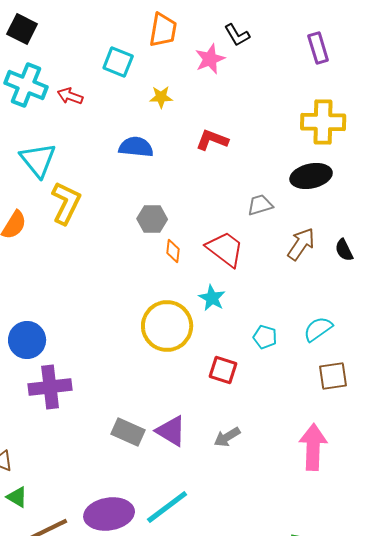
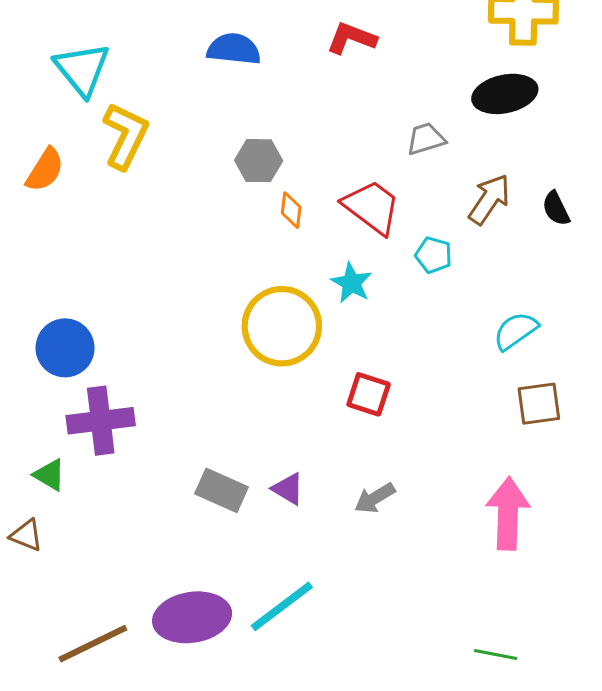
cyan pentagon: (265, 337) -> (434, 255), moved
purple triangle: (171, 431) -> (288, 489), size x0.7
green triangle: (17, 497) -> (50, 475), moved

